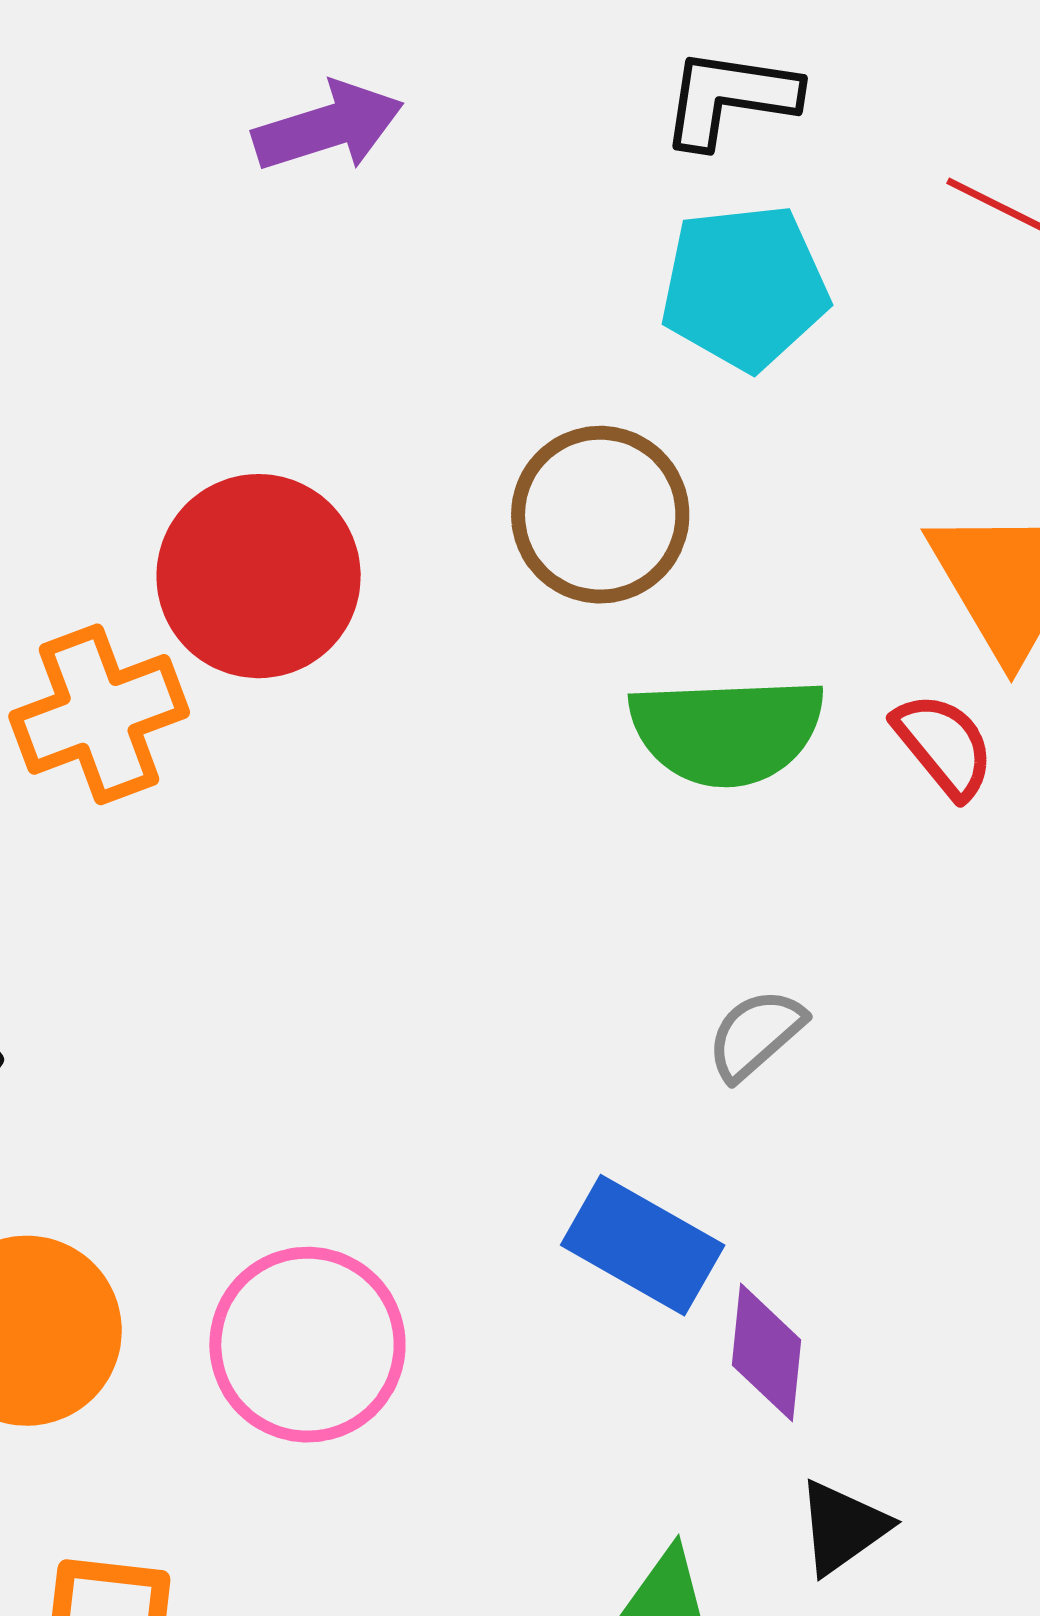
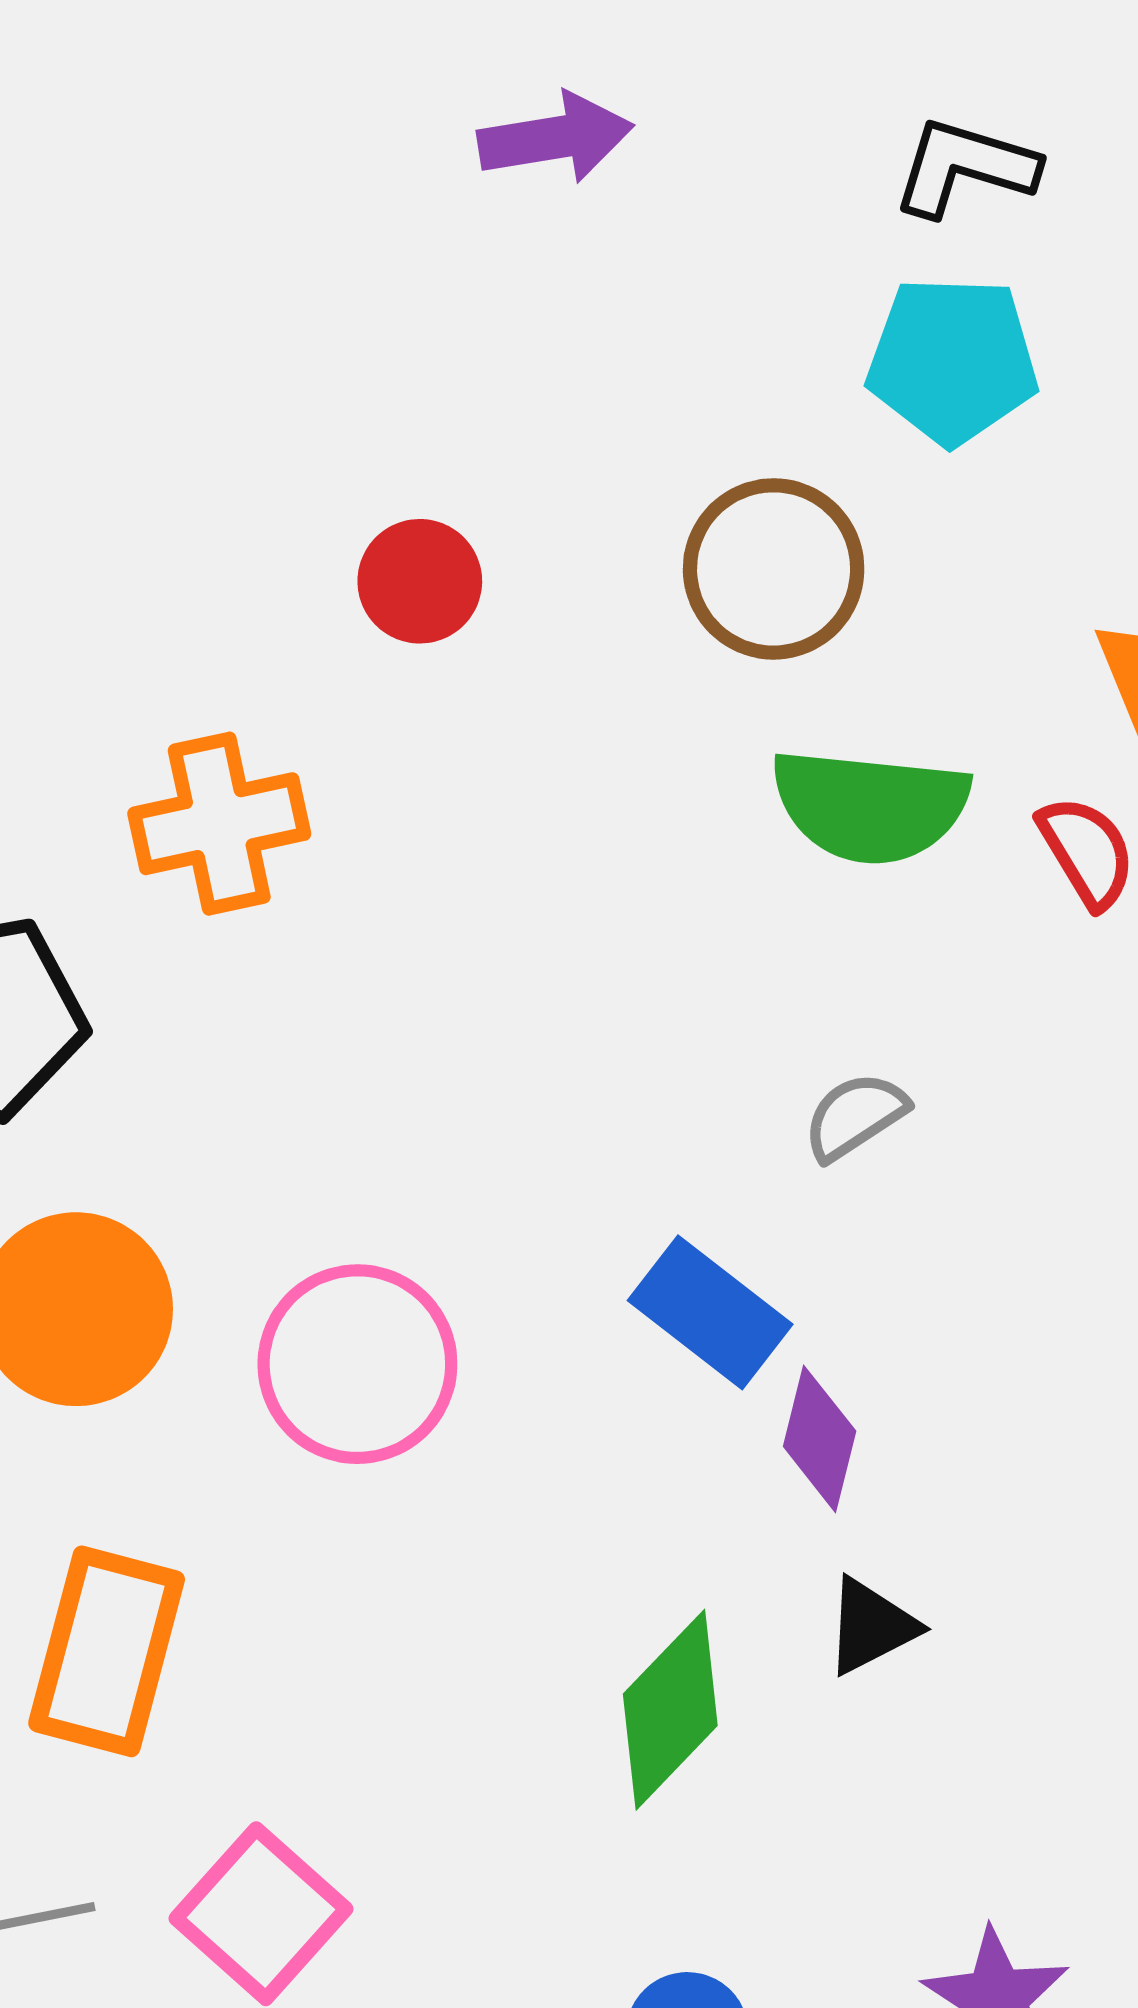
red circle: (259, 576) -> (420, 581), size x0.6
orange cross: (99, 714) -> (219, 824), moved

